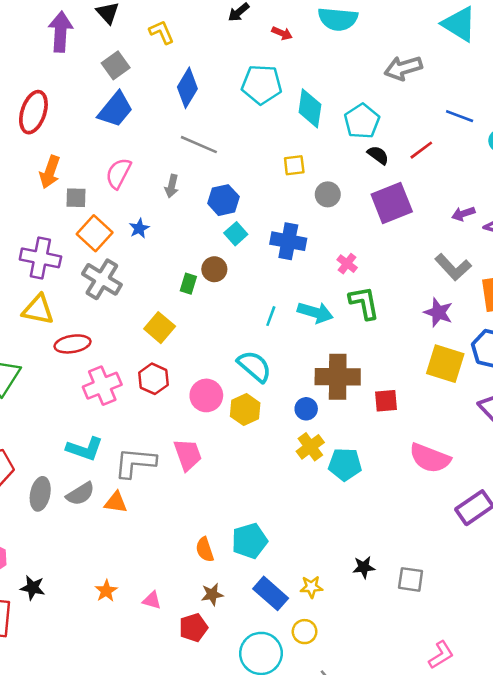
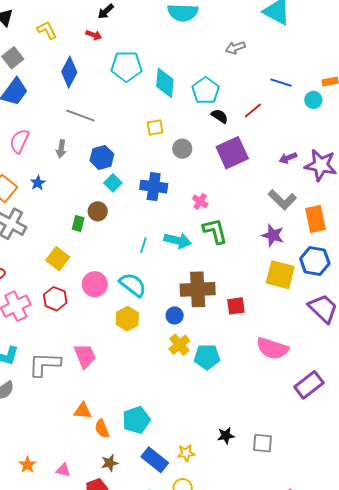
red arrow: (282, 33) -> (94, 35), moved
gray arrow: (403, 68) -> (235, 48), size x0.7
pink circle: (206, 395) -> (95, 284), moved
orange triangle: (116, 502) -> (83, 411), moved

